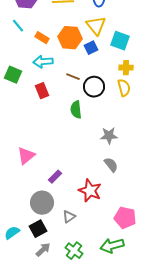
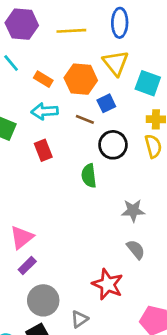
blue square: (91, 48) -> (106, 103), moved
brown line: (73, 77) -> (85, 119), moved
purple rectangle: (55, 177) -> (27, 266), moved

